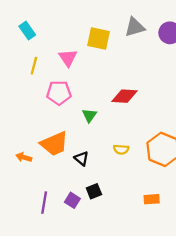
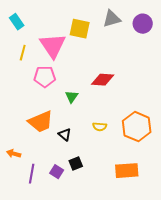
pink triangle: (68, 58) -> (53, 46), size x1.6
orange arrow: (24, 157) -> (14, 154), moved
orange rectangle: (152, 199) -> (127, 171), size x1.6

